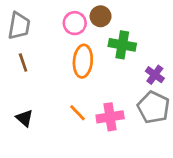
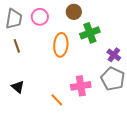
pink circle: (75, 23) -> (40, 17), moved
green cross: (122, 45) -> (90, 33), turned -30
orange line: (77, 113) -> (57, 100), moved

